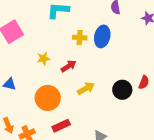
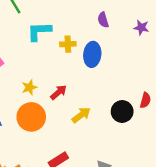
yellow cross: (80, 38) -> (68, 44), moved
orange circle: (48, 98) -> (31, 117), moved

